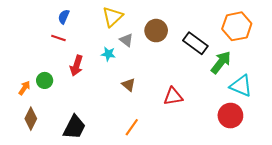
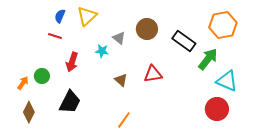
yellow triangle: (113, 17) -> (87, 16), moved
red triangle: (173, 96) -> (153, 74), moved
black trapezoid: (74, 127) -> (70, 102), moved

